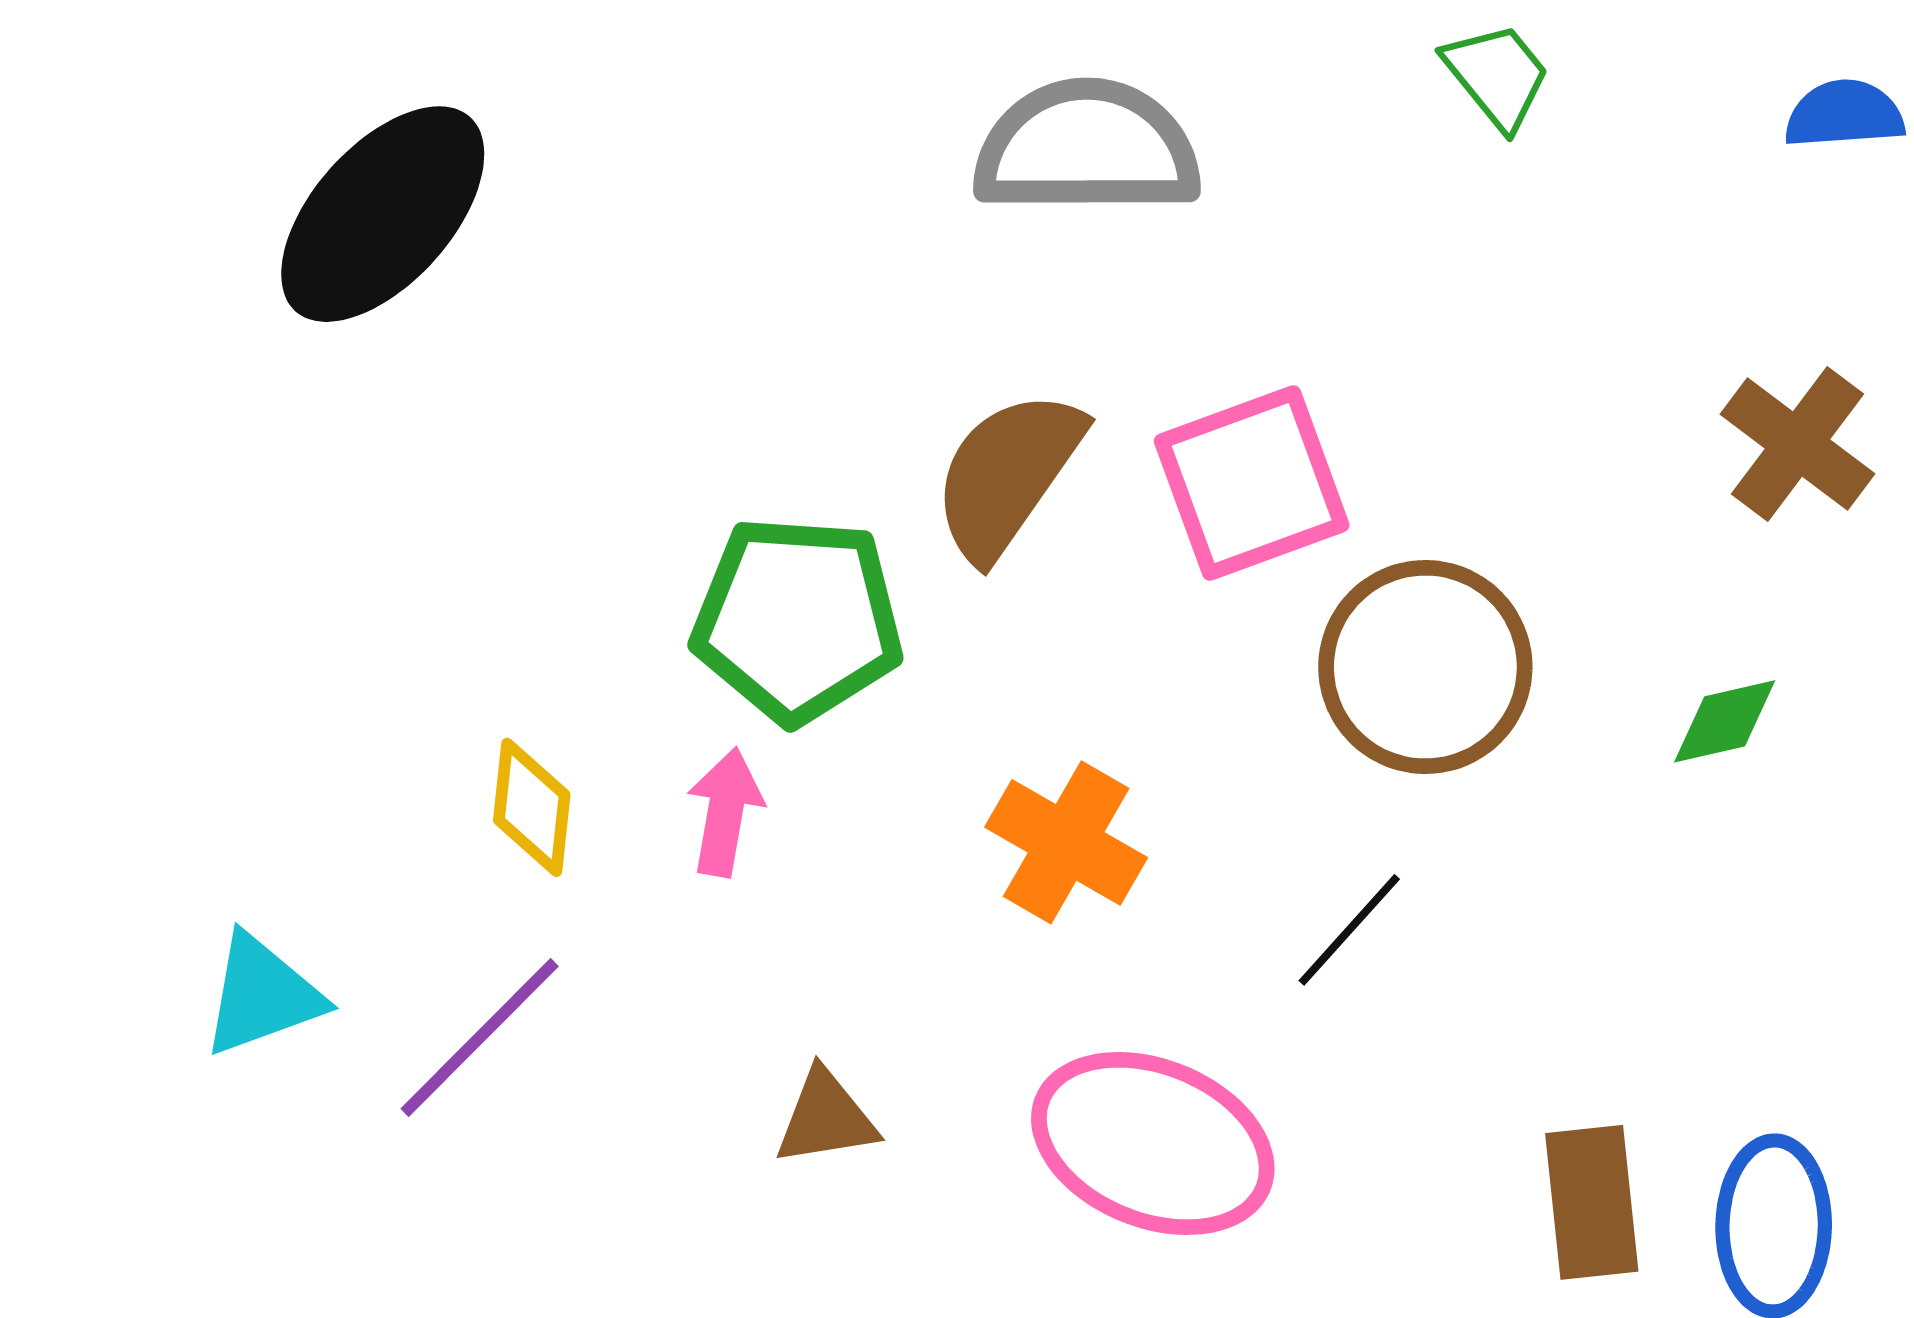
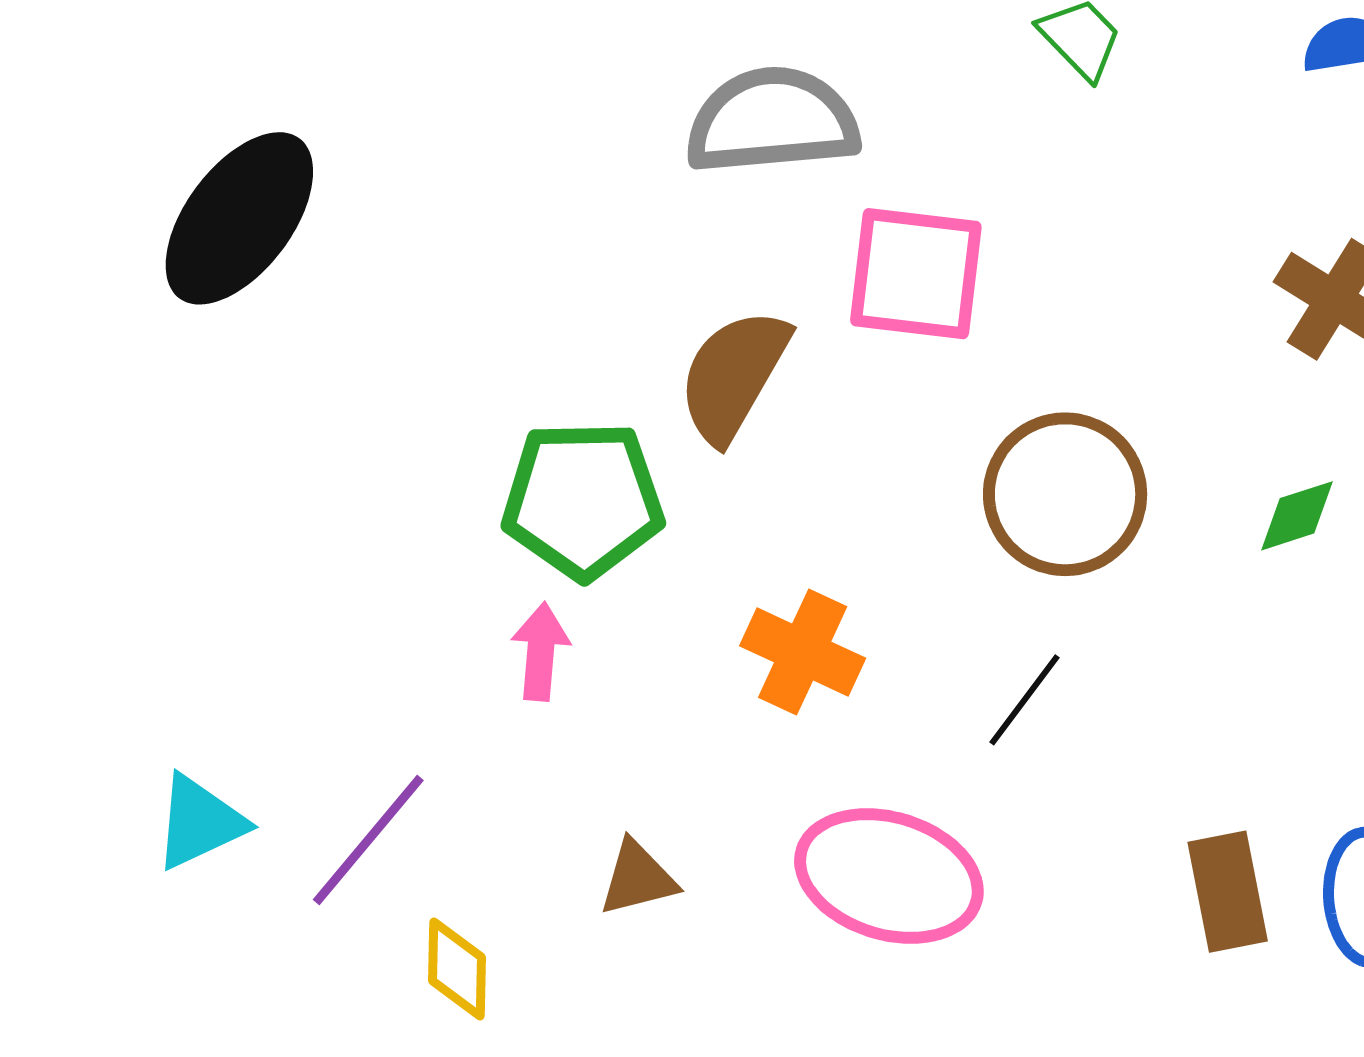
pink square: (1252, 483) -> (916, 274), moved, turned 32
yellow diamond: (532, 807) -> (457, 969), moved

